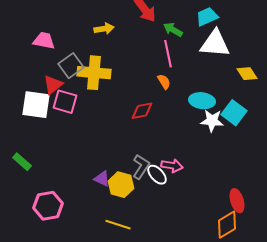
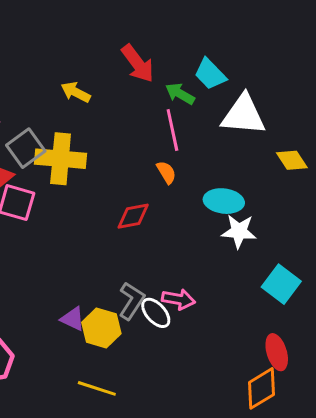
cyan trapezoid: (207, 17) -> (210, 74), moved, turned -110
yellow arrow: (104, 29) -> (76, 92), turned -144
cyan square: (234, 113) -> (281, 284), moved

